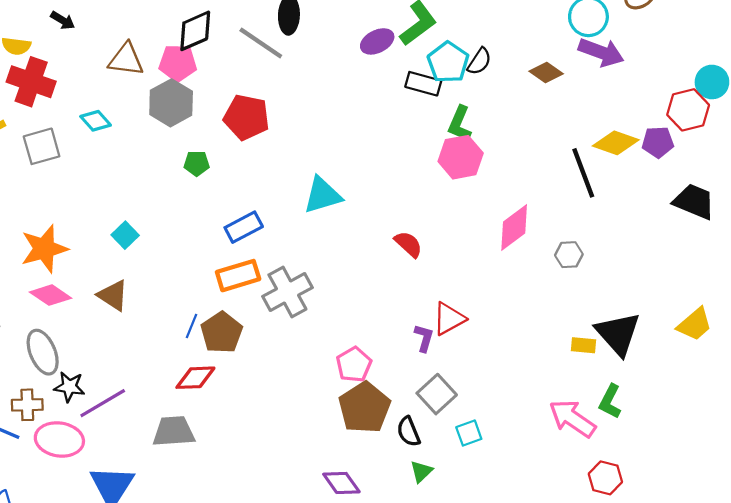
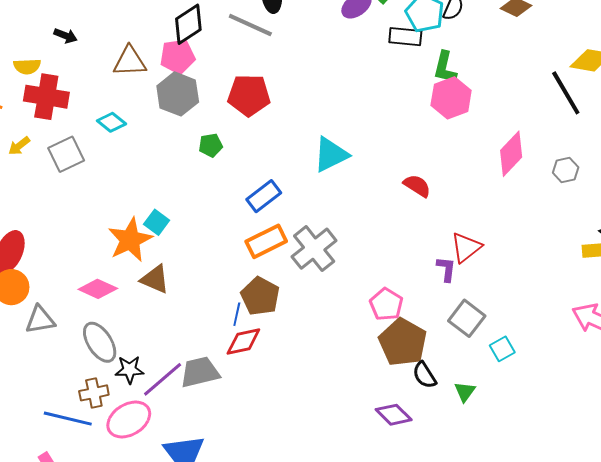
orange star: (44, 249) -> (130, 240), moved
blue line: (191, 326) -> (237, 314), moved
gray trapezoid: (174, 431) -> (200, 372), moved
black semicircle: (409, 432) -> (424, 375), moved
pink ellipse: (59, 439) -> (129, 420), turned -30

